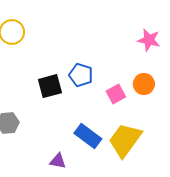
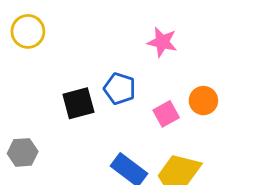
pink star: (149, 40) -> (162, 42), moved

